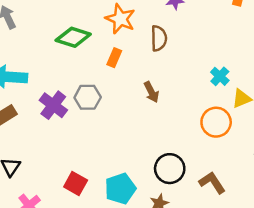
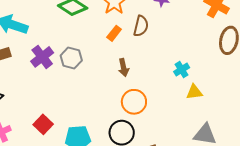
orange rectangle: (114, 58) -> (114, 33), moved
orange circle: (216, 122) -> (134, 102), moved

